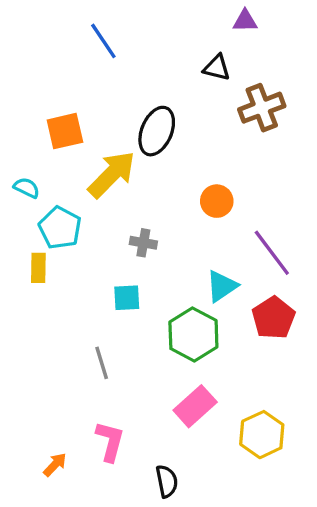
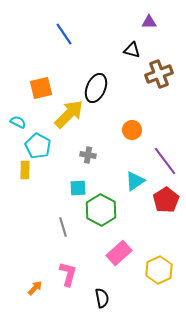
green hexagon: (193, 335) -> (101, 210), moved

